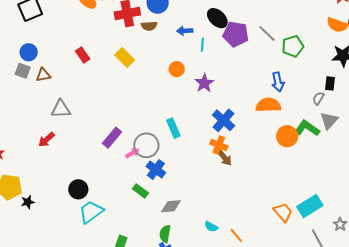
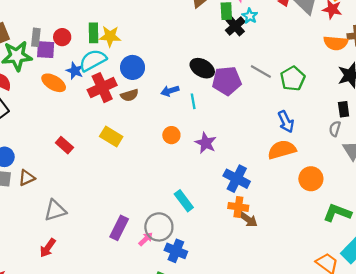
green L-shape: (307, 128) -> (337, 213), moved

